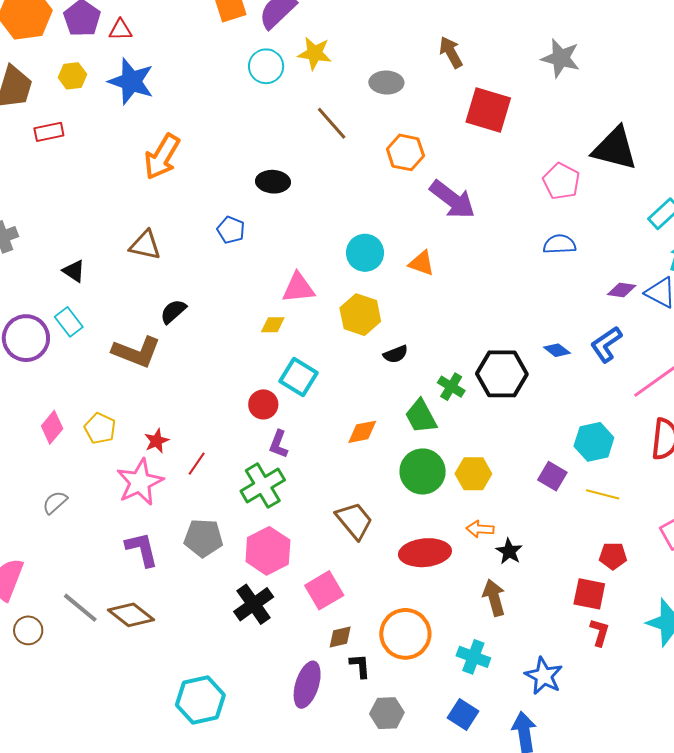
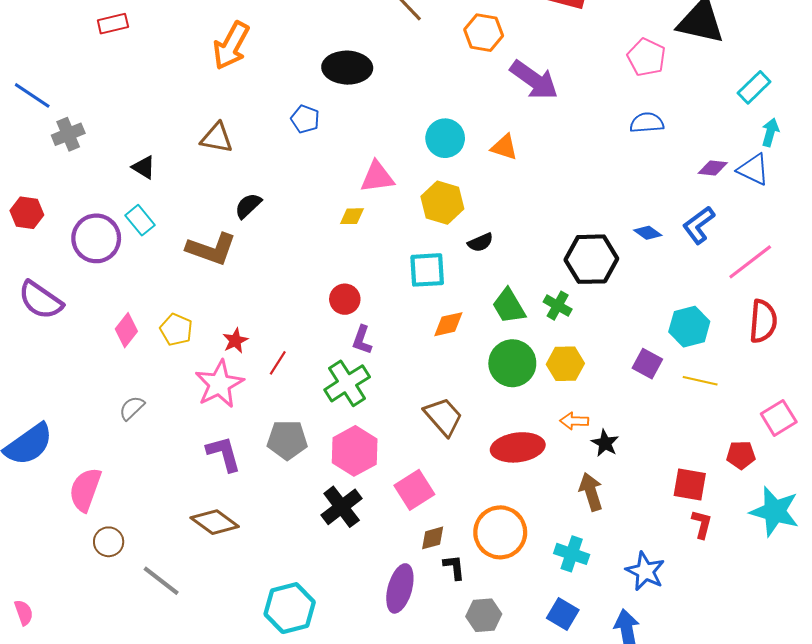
black ellipse: (273, 182) -> (347, 68), size x1.4
cyan square: (299, 377) -> (427, 270), moved, turned -33
green cross: (451, 387) -> (558, 306), moved
red pentagon: (613, 556) -> (741, 455), moved
gray line: (80, 608) -> (161, 581), moved

